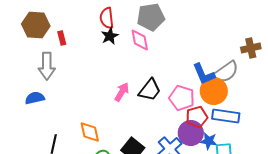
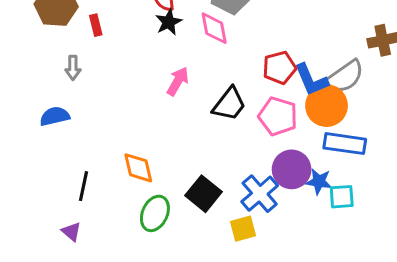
gray arrow: (47, 66) -> (73, 68), size x0.6
pink arrow: (122, 92) -> (178, 81), moved
red pentagon: (197, 117) -> (279, 68), moved

